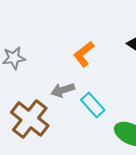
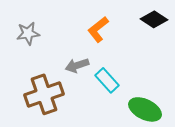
brown cross: (30, 119) -> (44, 94), turned 33

